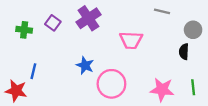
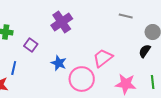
purple square: (53, 23) -> (31, 45), moved
pink trapezoid: (131, 40) -> (103, 58), moved, turned 140
black semicircle: (184, 52) -> (145, 51), turned 32

